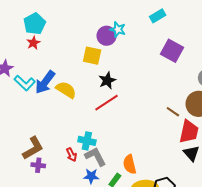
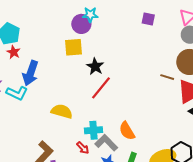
purple square: (172, 51) -> (148, 19), size x0.6
blue arrow: (45, 82) -> (30, 73), moved
yellow semicircle: (66, 90) -> (62, 111), moved
orange semicircle: (130, 164) -> (127, 131), moved

